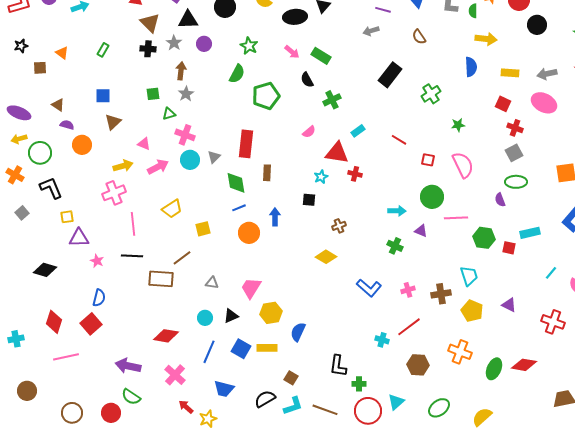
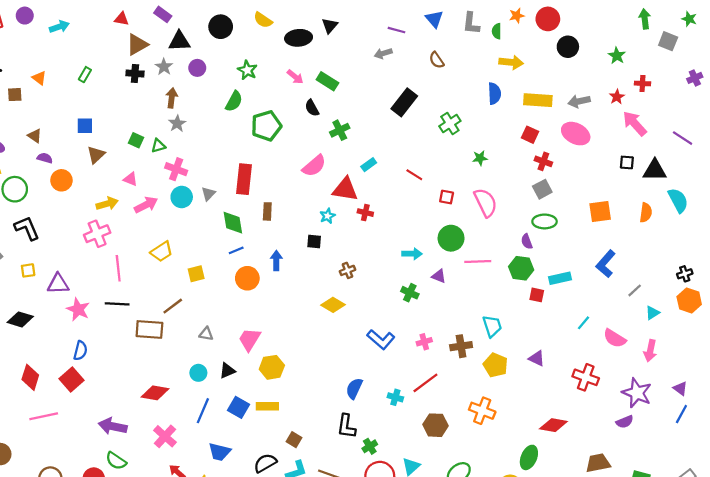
brown triangle: (150, 23) -> (137, 45), turned 45
yellow rectangle: (510, 73) -> (538, 100), size x1.4
green square: (153, 94) -> (136, 140), moved, turned 32
pink semicircle: (309, 132) -> (314, 166), size x1.6
yellow square: (67, 217) -> (28, 270), moved
green hexagon: (484, 238) -> (521, 268), moved
pink star: (97, 261) -> (78, 309), size x1.5
blue semicircle: (298, 332) -> (354, 388), moved
green ellipse: (494, 369) -> (529, 457), moved
green cross: (359, 384) -> (370, 446), turned -32

